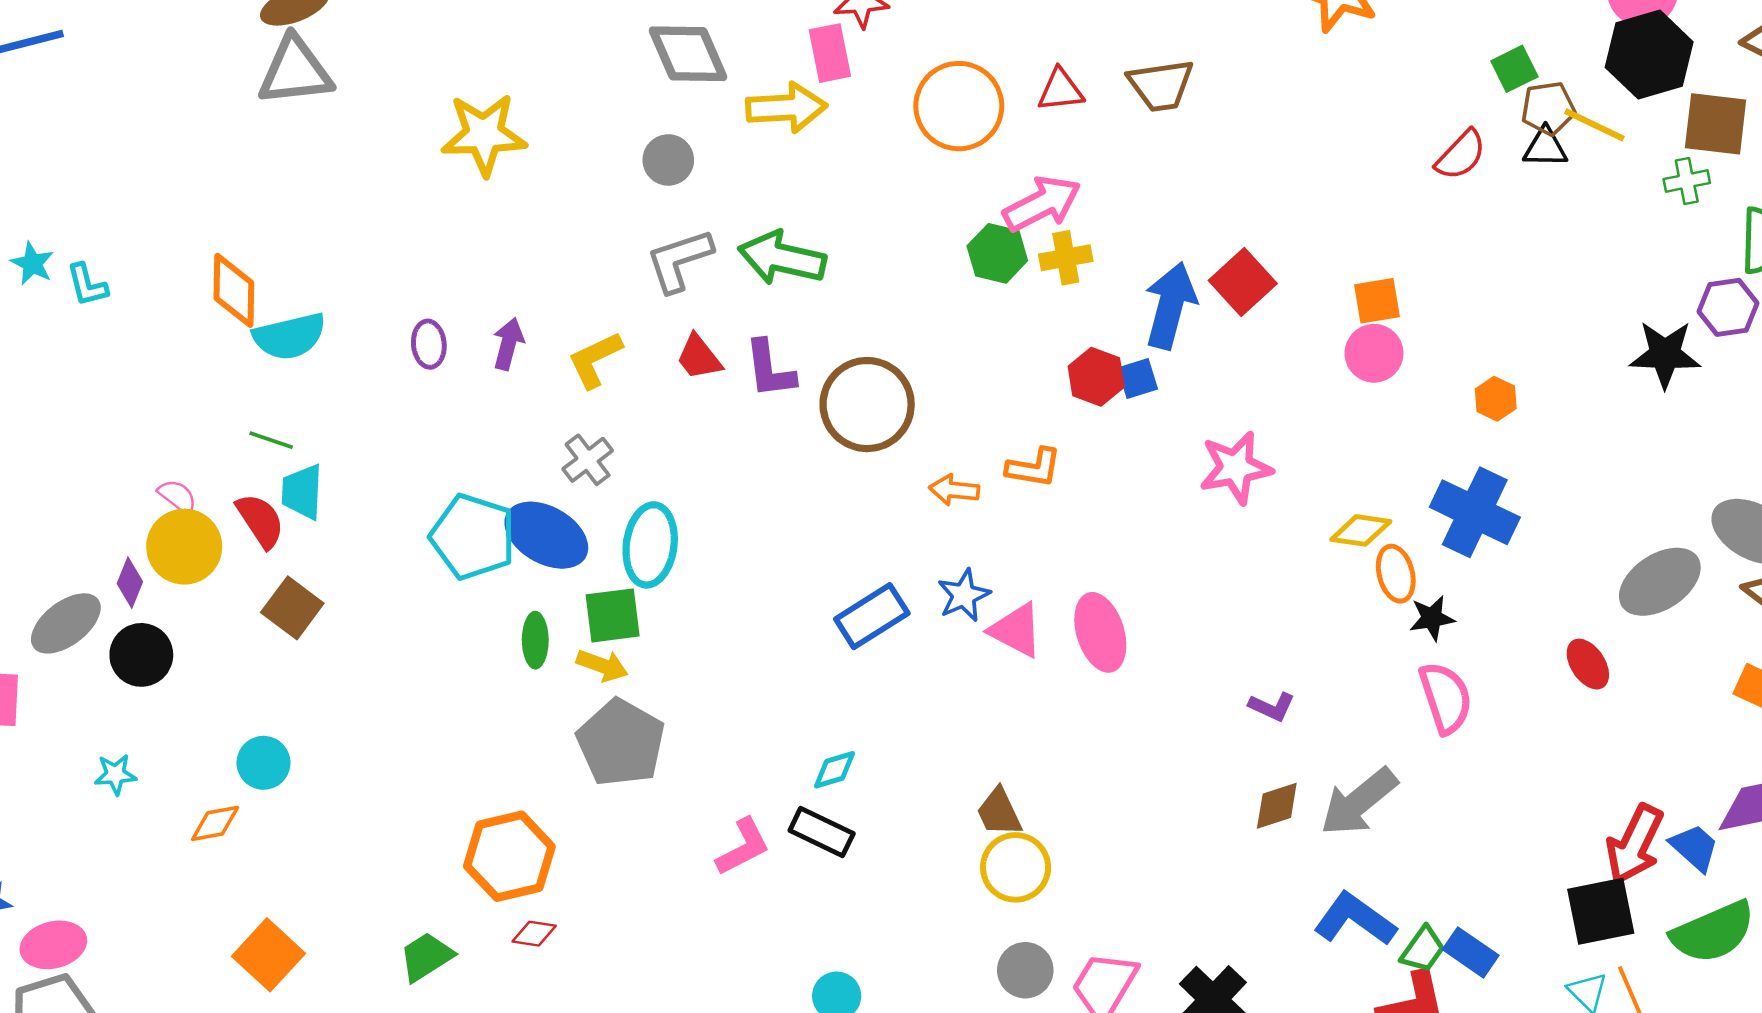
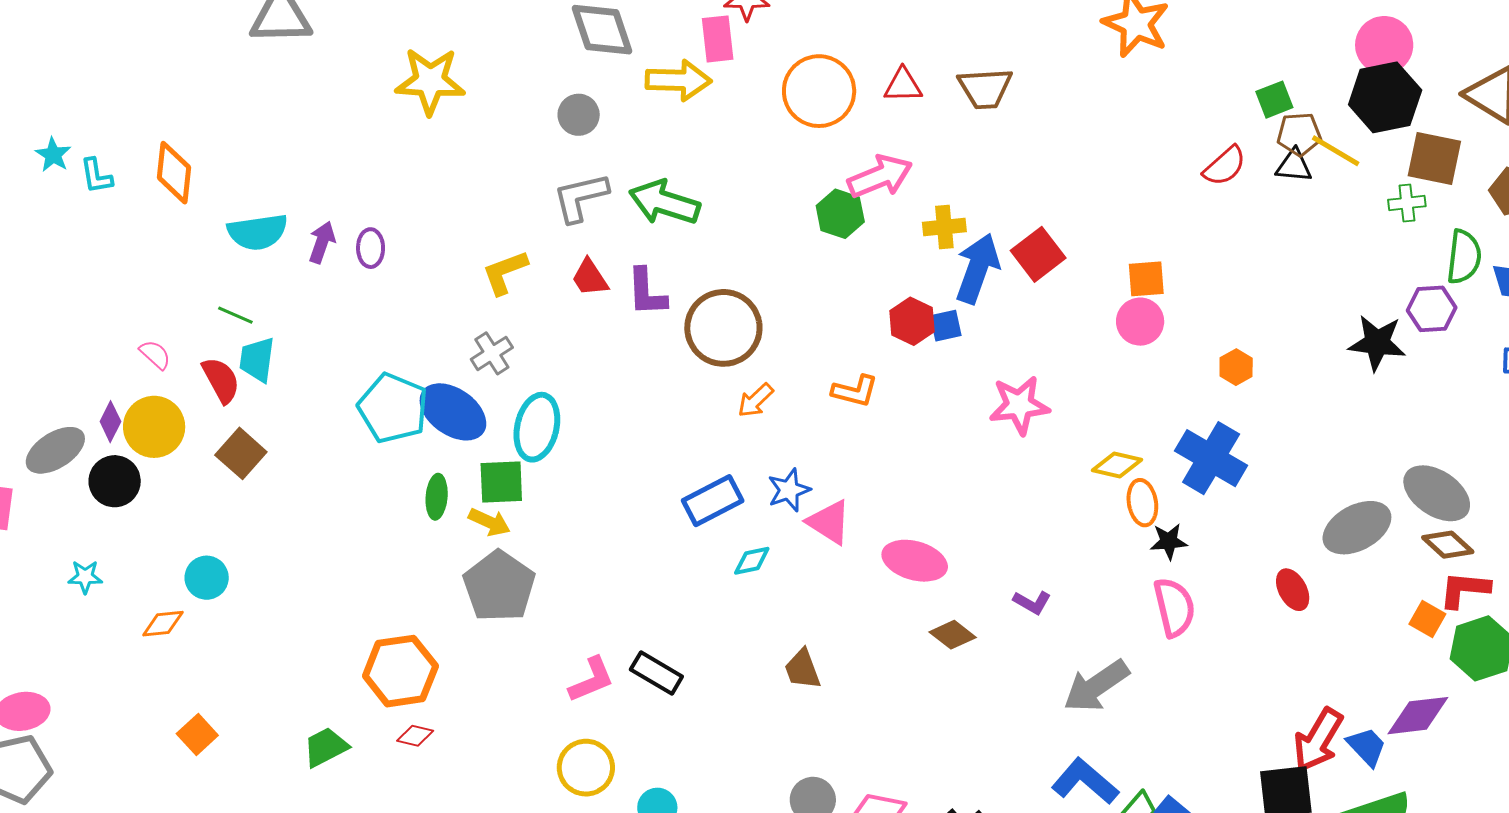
yellow cross: (1066, 258) -> (944, 227), moved
orange diamond: (234, 290) -> (174, 173), moved
purple arrow: (508, 344) -> (322, 242), moved
orange arrow: (954, 490) -> (756, 400), moved, turned -54
yellow circle: (184, 547) -> (154, 427), moved
pink ellipse: (1100, 632) -> (915, 561), moved, turned -62
cyan diamond: (835, 770) -> (752, 561), moved
brown diamond: (1277, 806) -> (953, 635), moved, turned 51
yellow circle: (1016, 867) -> (586, 768), moved
orange square: (268, 955) -> (197, 734), size x0.7

